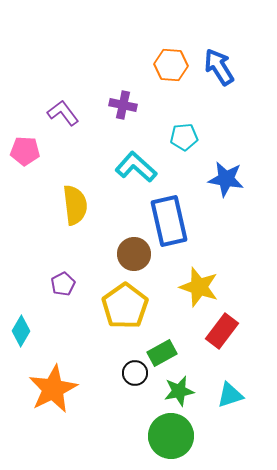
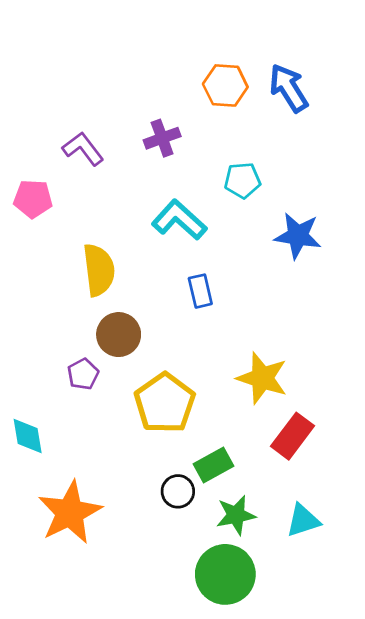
purple cross: (123, 105) -> (162, 138), turned -32
blue rectangle: (169, 221) -> (200, 291), moved, size x0.5
brown circle: (134, 254) -> (119, 335), moved
cyan diamond: (21, 331) -> (28, 436), turned -40

